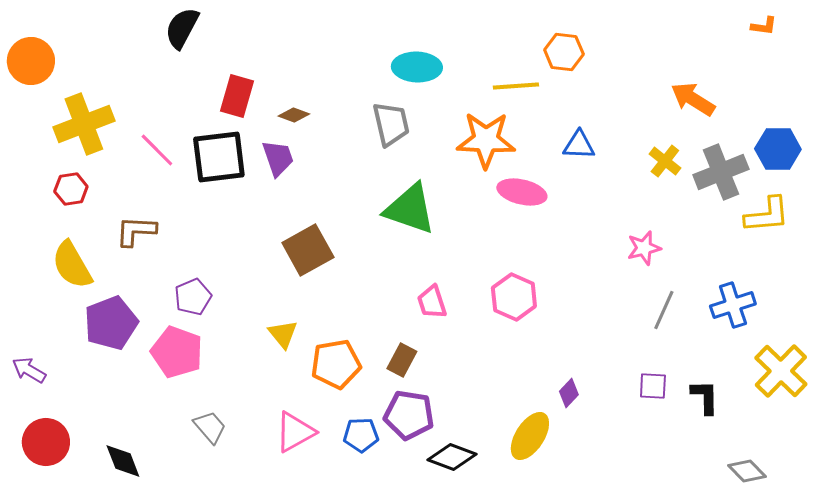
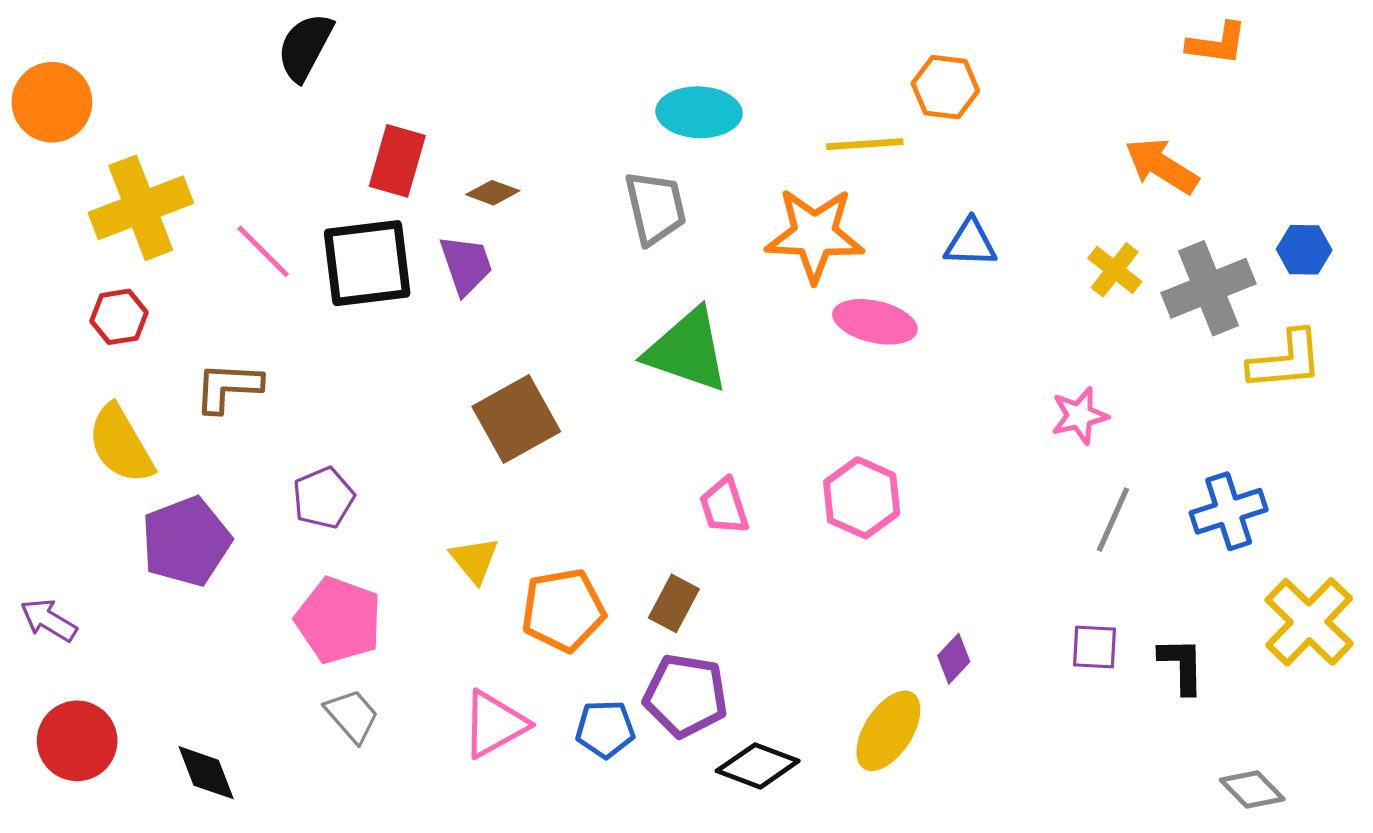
orange L-shape: (764, 26) -> (1217, 44), moved, size x1.4
blue hexagon: (778, 149) -> (1304, 250), size x0.7
pink pentagon: (177, 352) -> (339, 620), moved

